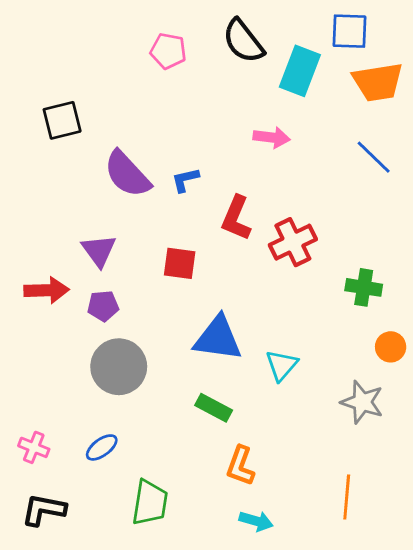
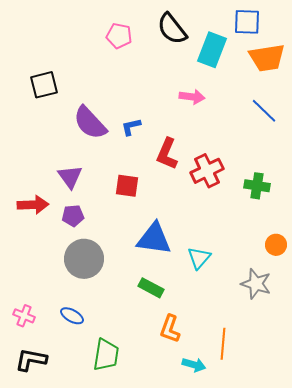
green cross: (364, 287) -> (257, 186), moved
blue ellipse: (102, 447) -> (72, 316), turned 65
orange line: (347, 497) -> (223, 344), moved
cyan arrow: (256, 521) -> (194, 365), moved

